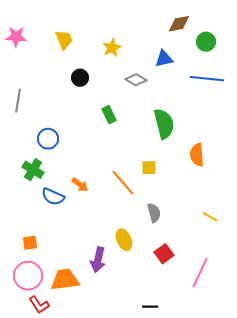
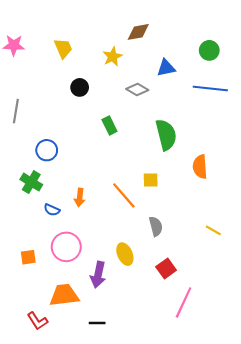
brown diamond: (179, 24) -> (138, 32), moved
orange arrow: (80, 185) -> (80, 198), turned 60
blue semicircle: (53, 197) -> (52, 210), size x0.7
pink line: (200, 273) -> (184, 302), moved
pink circle: (28, 276) -> (66, 247), moved
black line: (150, 307) -> (97, 323), moved

